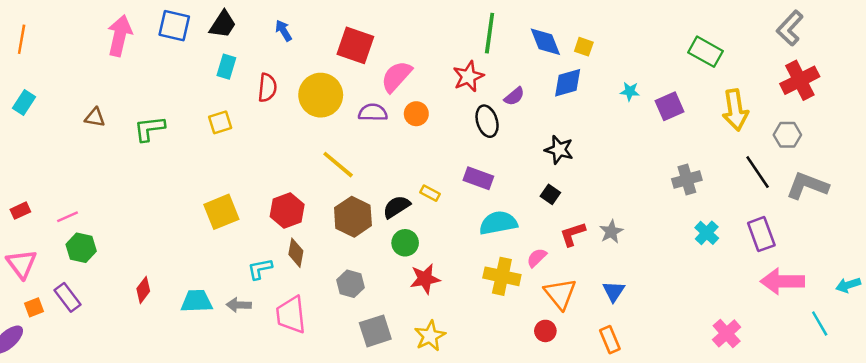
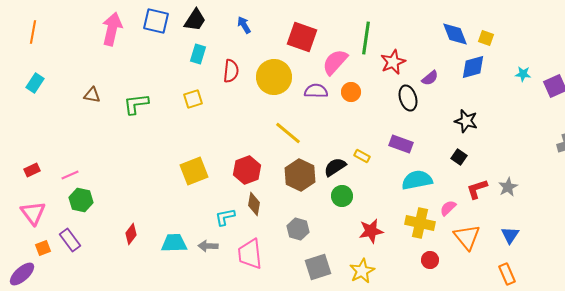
green line: (490, 33) -> (366, 38), moved
red star: (425, 279) -> (371, 231), moved
red circle: (545, 331) -> (430, 260), moved

